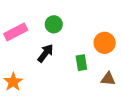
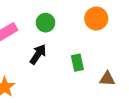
orange circle: (105, 43) -> (96, 19), moved

